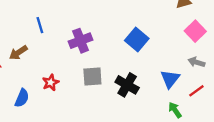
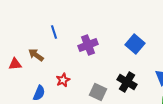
brown arrow: (18, 53) -> (36, 55), turned 70
gray square: (92, 77) -> (98, 92), moved, turned 30

